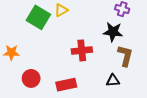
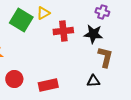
red cross: (82, 50) -> (63, 31), moved

